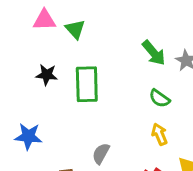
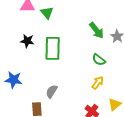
yellow arrow: (160, 134) -> (98, 83), turned 56
gray semicircle: (101, 154) -> (52, 91), moved

